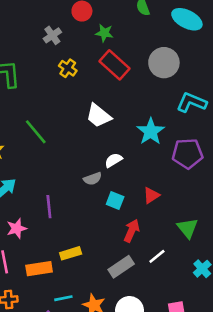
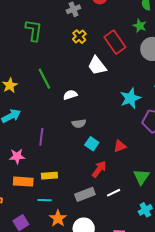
green star: (104, 33) -> (140, 26), moved
white trapezoid: (99, 116) -> (97, 66), moved
white semicircle: (113, 160) -> (70, 95), moved
pink star: (17, 228) -> (17, 156), moved
cyan line: (63, 298) -> (45, 200), moved

